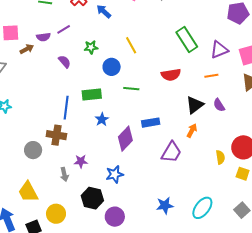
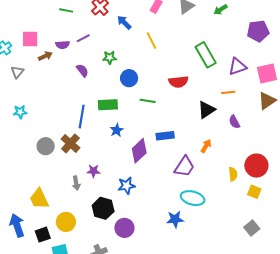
yellow line: (131, 45) -> (151, 41), moved
red semicircle: (171, 75) -> (178, 82), moved
black triangle: (195, 105) -> (206, 110), moved
brown cross: (56, 135) -> (70, 143), turned 30
gray circle: (33, 150) -> (46, 146), moved
cyan ellipse: (202, 208) -> (193, 198), moved, turned 65

